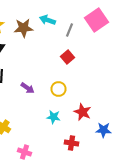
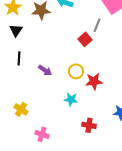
gray line: (70, 30) -> (97, 25), moved
red star: (82, 112) -> (94, 81), moved, turned -30

